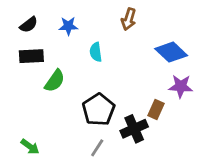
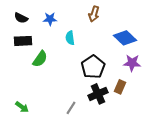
black semicircle: (29, 25) -> (21, 18), turned 64
black pentagon: (98, 110) -> (93, 67), moved
brown rectangle: (156, 110) -> (120, 87), moved

